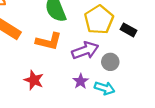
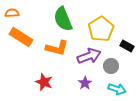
black rectangle: (129, 30) -> (127, 46), moved
cyan arrow: (105, 88) -> (117, 89), moved

